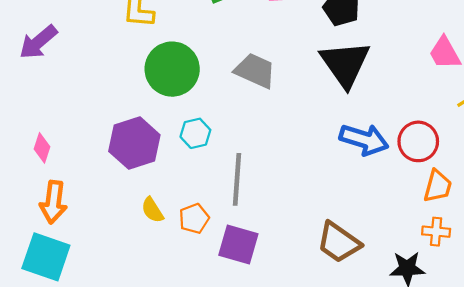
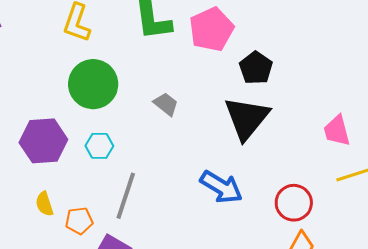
gray trapezoid: (255, 71) -> (166, 104), size x0.7
blue arrow: (364, 140) -> (221, 187), moved

